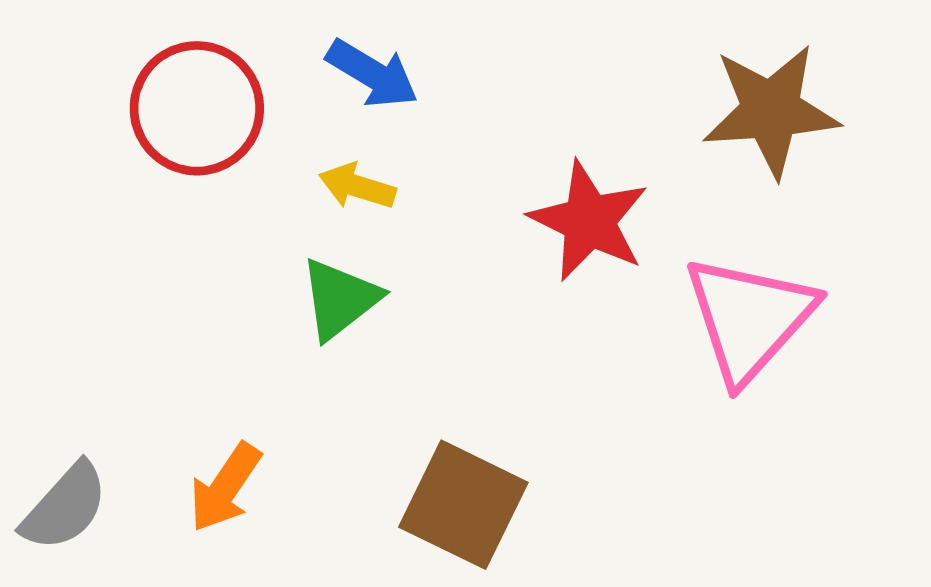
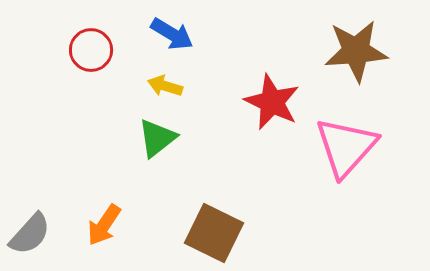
red circle: (197, 108) -> (91, 50), size x0.7

